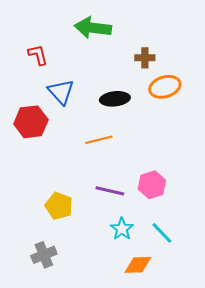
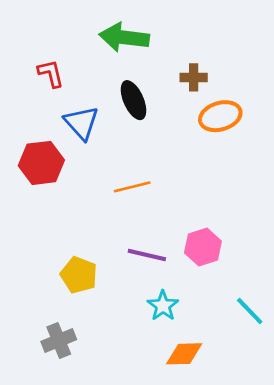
black ellipse: (115, 99) -> (134, 100), moved, turned 72
cyan line: (162, 233) -> (250, 311), moved

